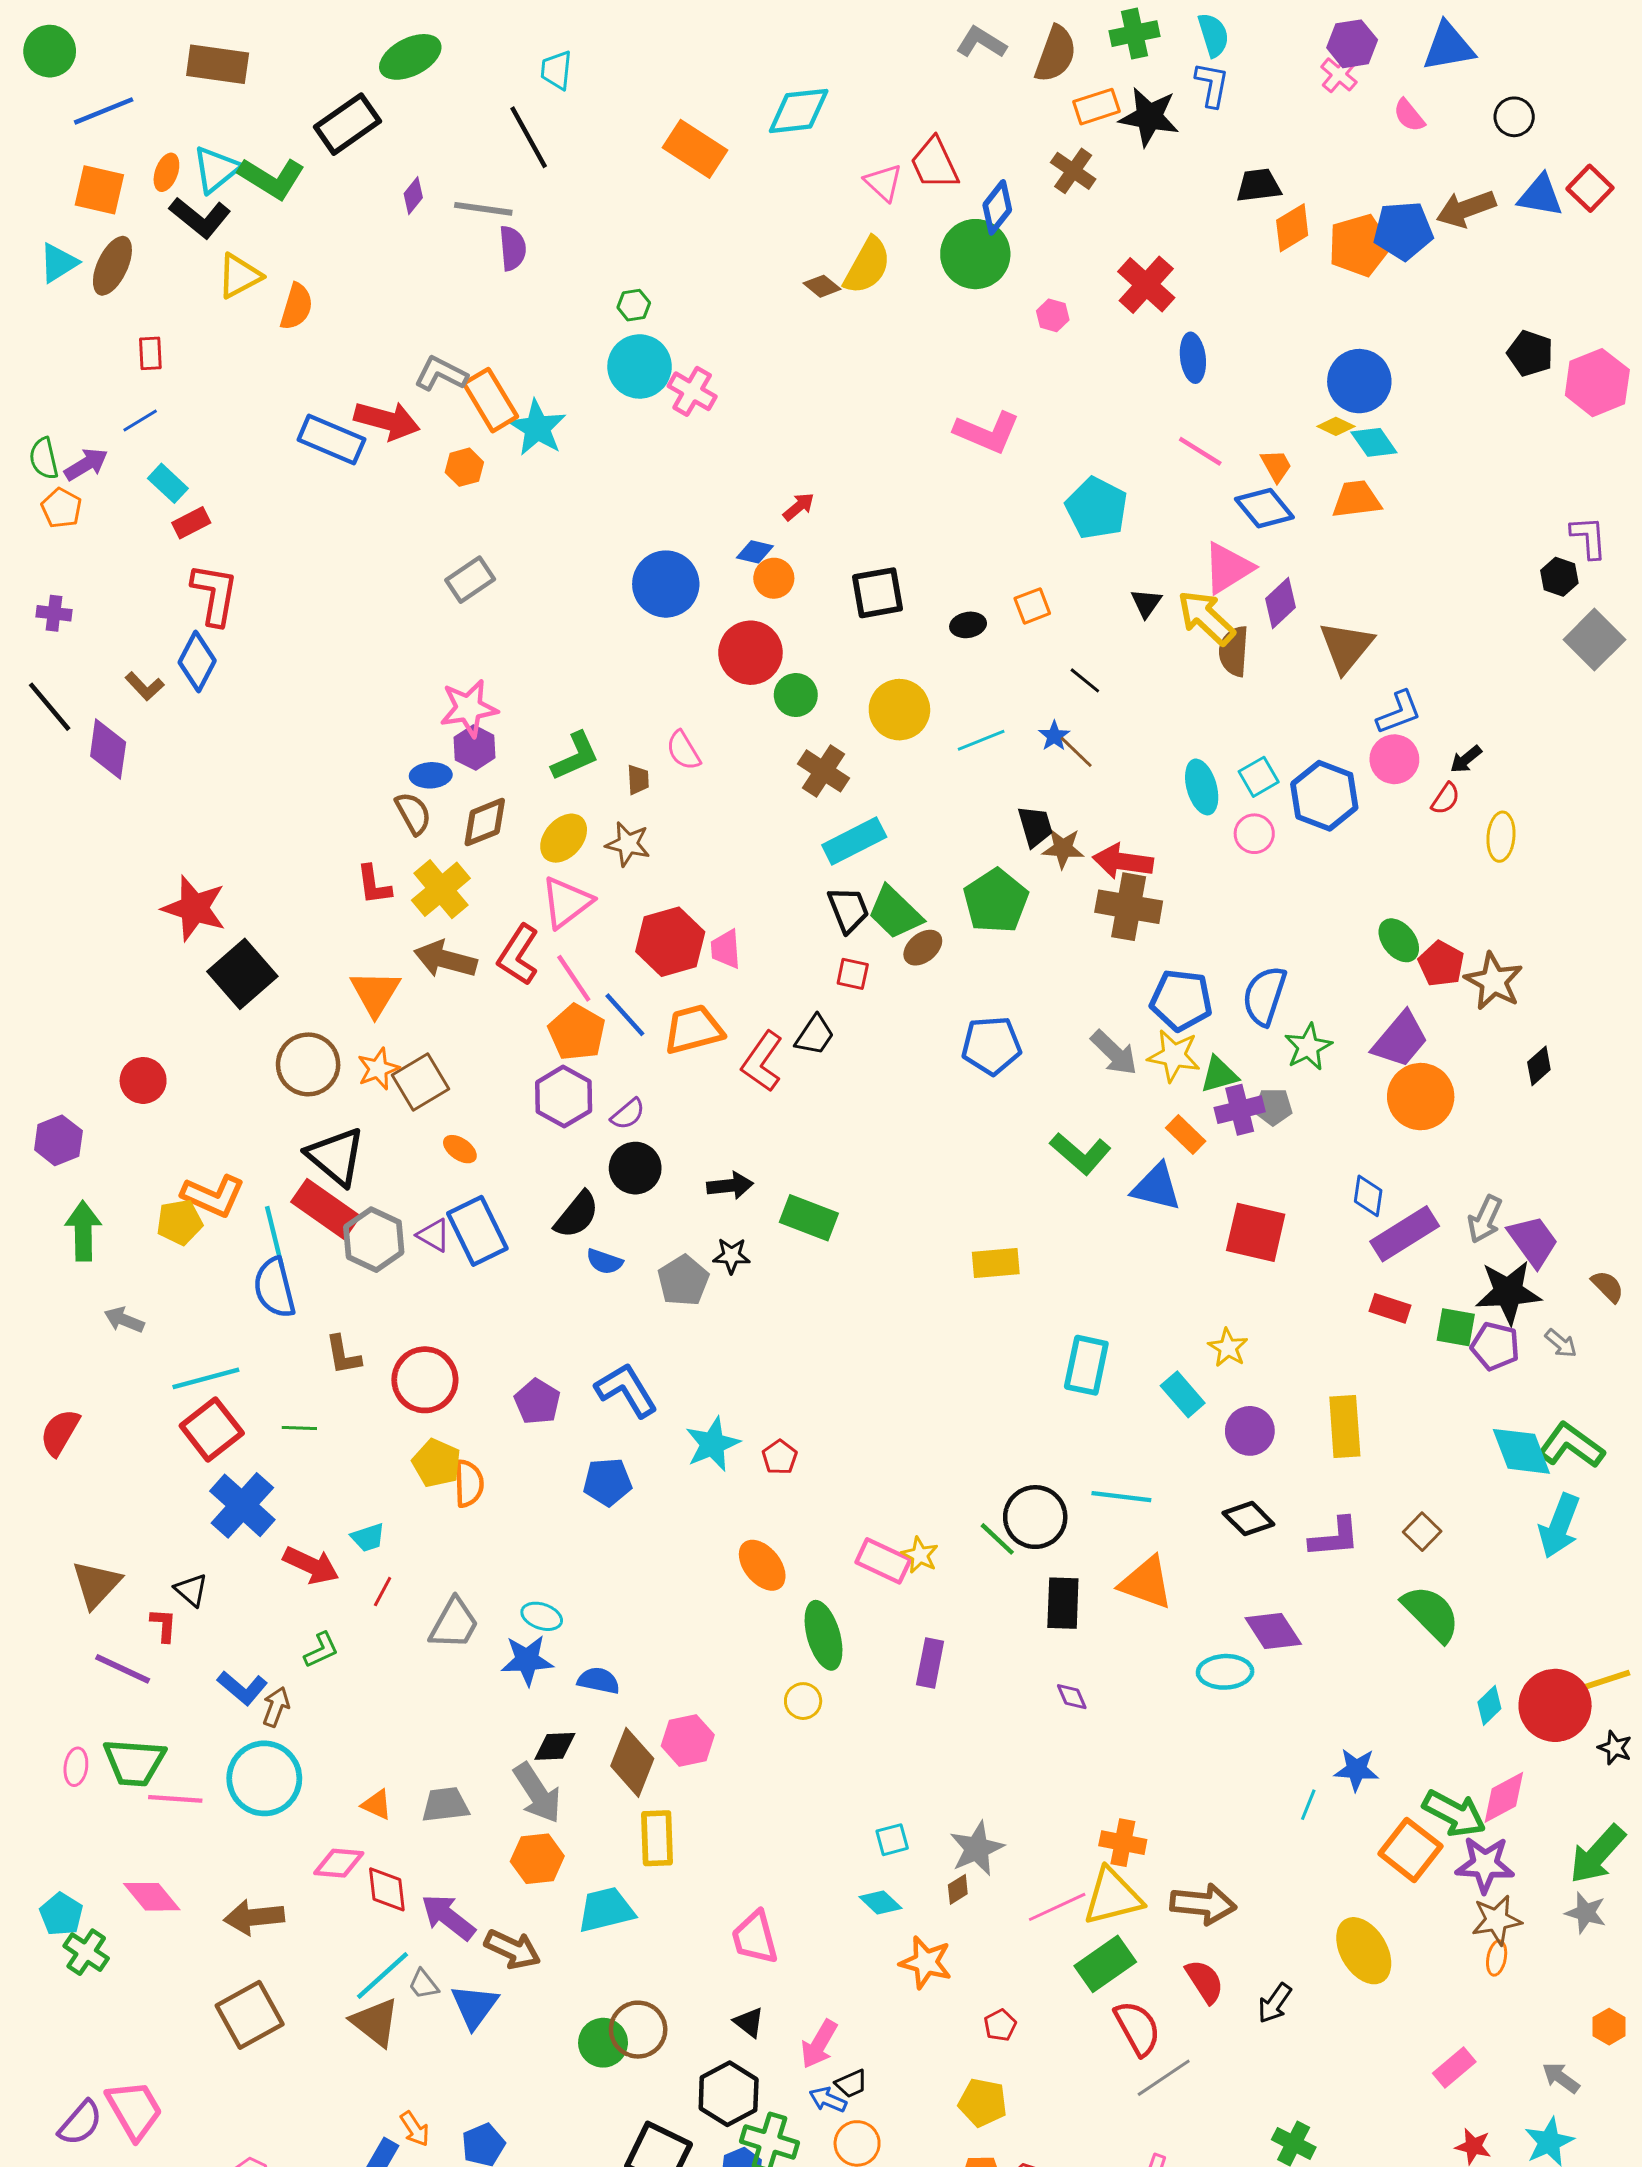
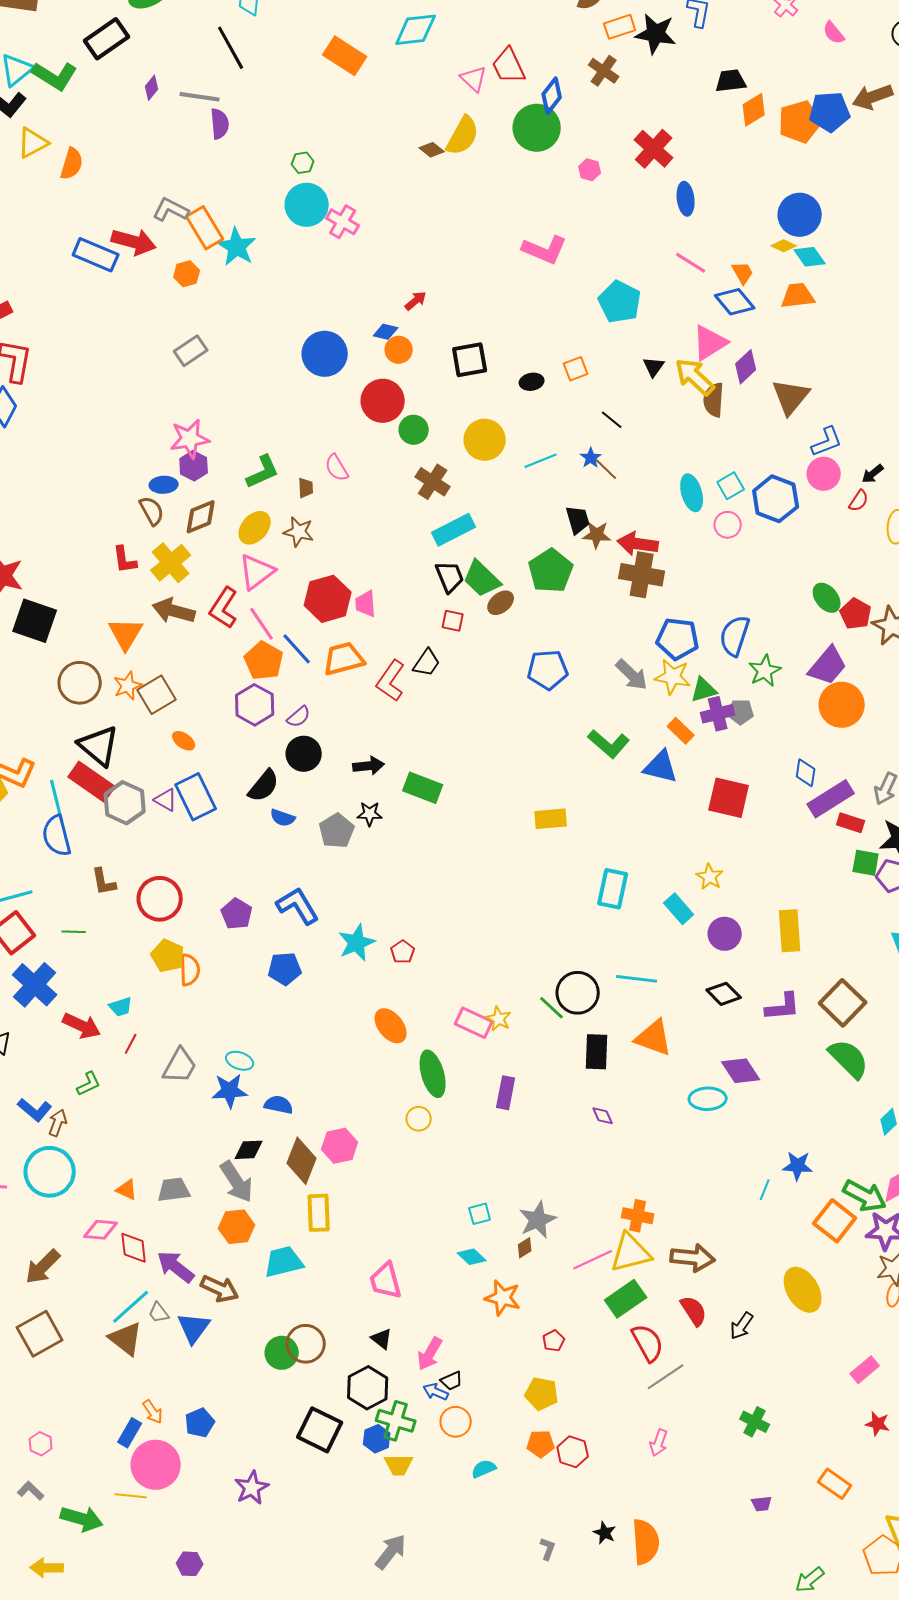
black square: (242, 974) -> (35, 621), turned -30
red rectangle: (1390, 1308) -> (851, 823), moved
brown square: (1422, 1532) -> (843, 1003), size x1.8
brown arrow: (254, 1917) -> (43, 1267), turned -39

